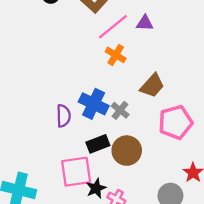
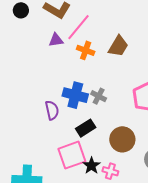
purple triangle: (145, 23) -> (56, 40), moved
brown trapezoid: (152, 86) -> (118, 46), moved
brown circle: (127, 151) -> (122, 139), moved

